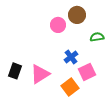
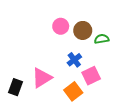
brown circle: (77, 15) -> (83, 30), moved
black rectangle: (15, 71) -> (16, 87), moved

